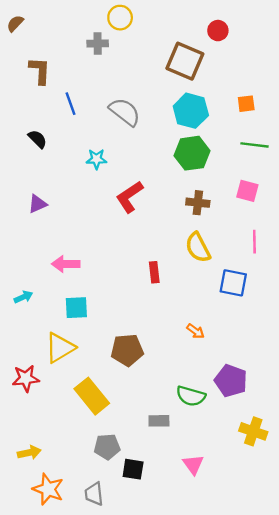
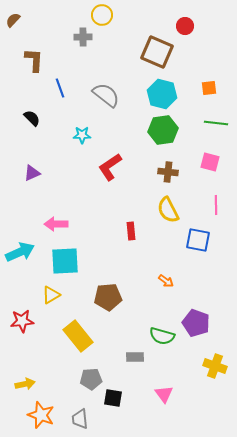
cyan arrow: (23, 297) -> (20, 252), size x1.8
cyan square: (76, 308) -> (65, 261), size x1.4
yellow triangle: (60, 348) -> (51, 295), size x0.7

